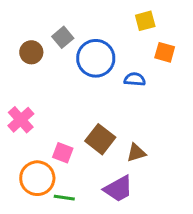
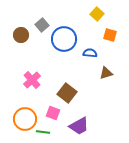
yellow square: (145, 21) -> (97, 14), turned -32
pink cross: (21, 120) -> (32, 80), moved
pink square: (63, 153) -> (53, 113), moved
brown triangle: (136, 153) -> (106, 73), moved

